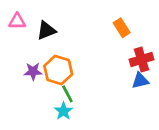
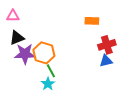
orange rectangle: (122, 28) -> (92, 21), turned -56
black triangle: (46, 30) -> (17, 38), moved
purple star: (33, 71) -> (25, 54), size x1.5

